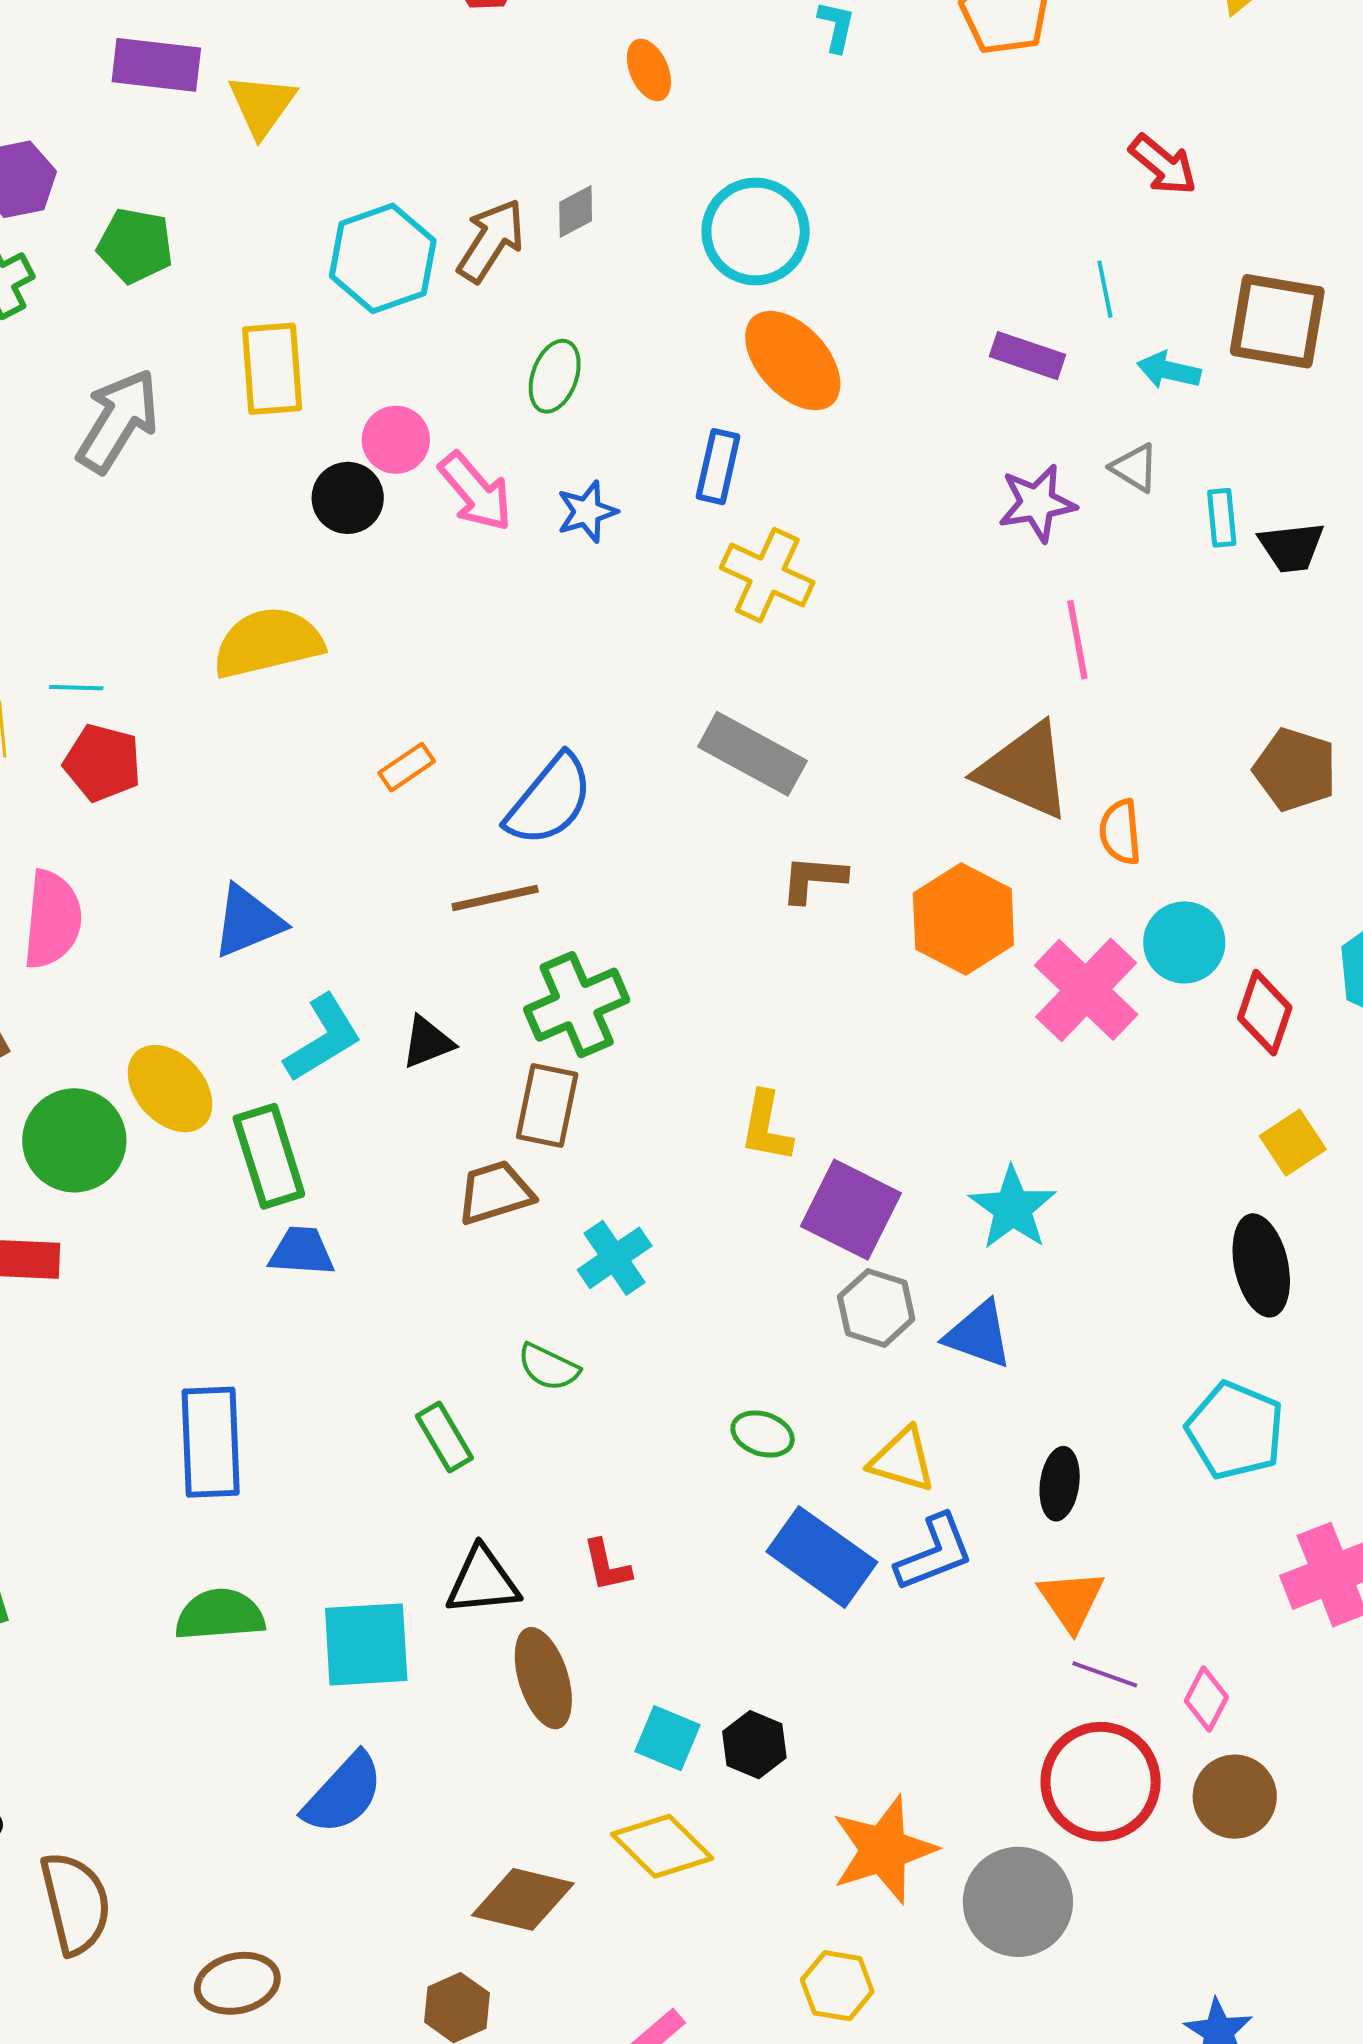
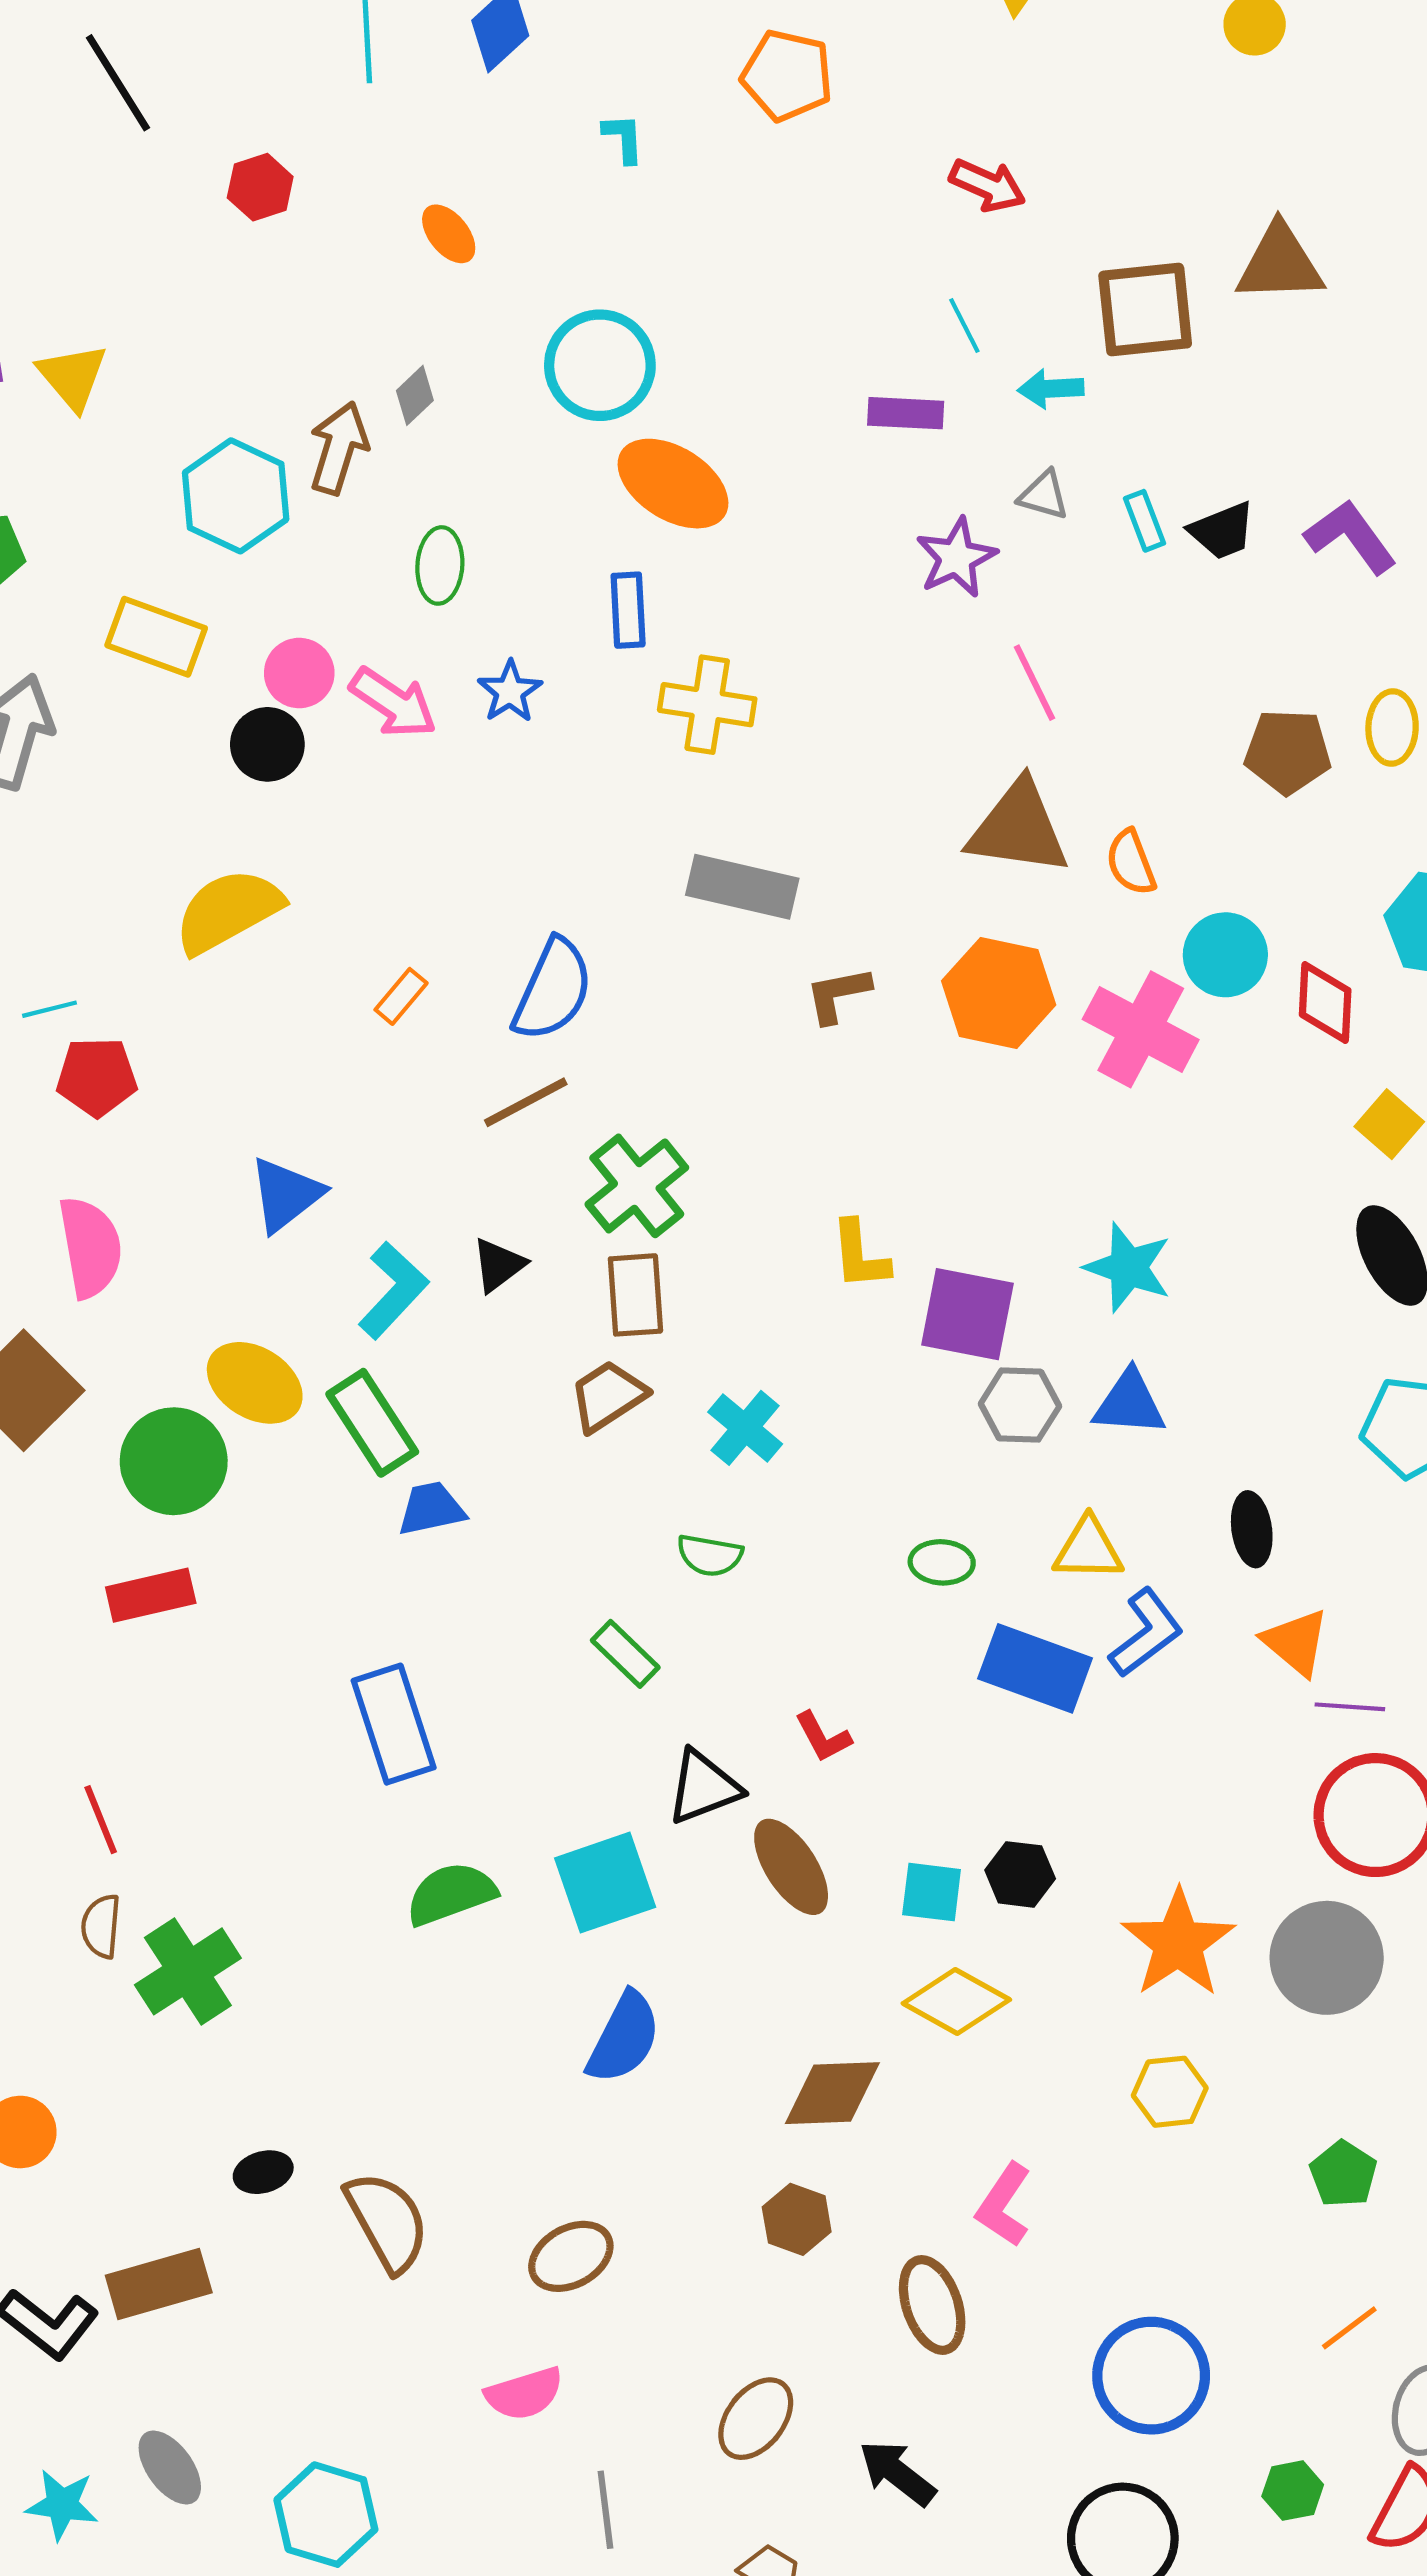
yellow rectangle: (272, 369) -> (156, 637), turned -50

